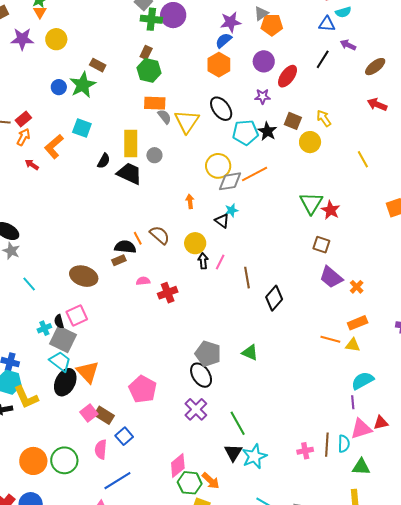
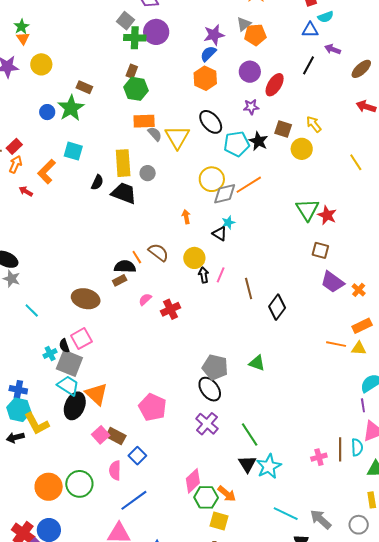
pink semicircle: (143, 281) -> (145, 299), turned -32

